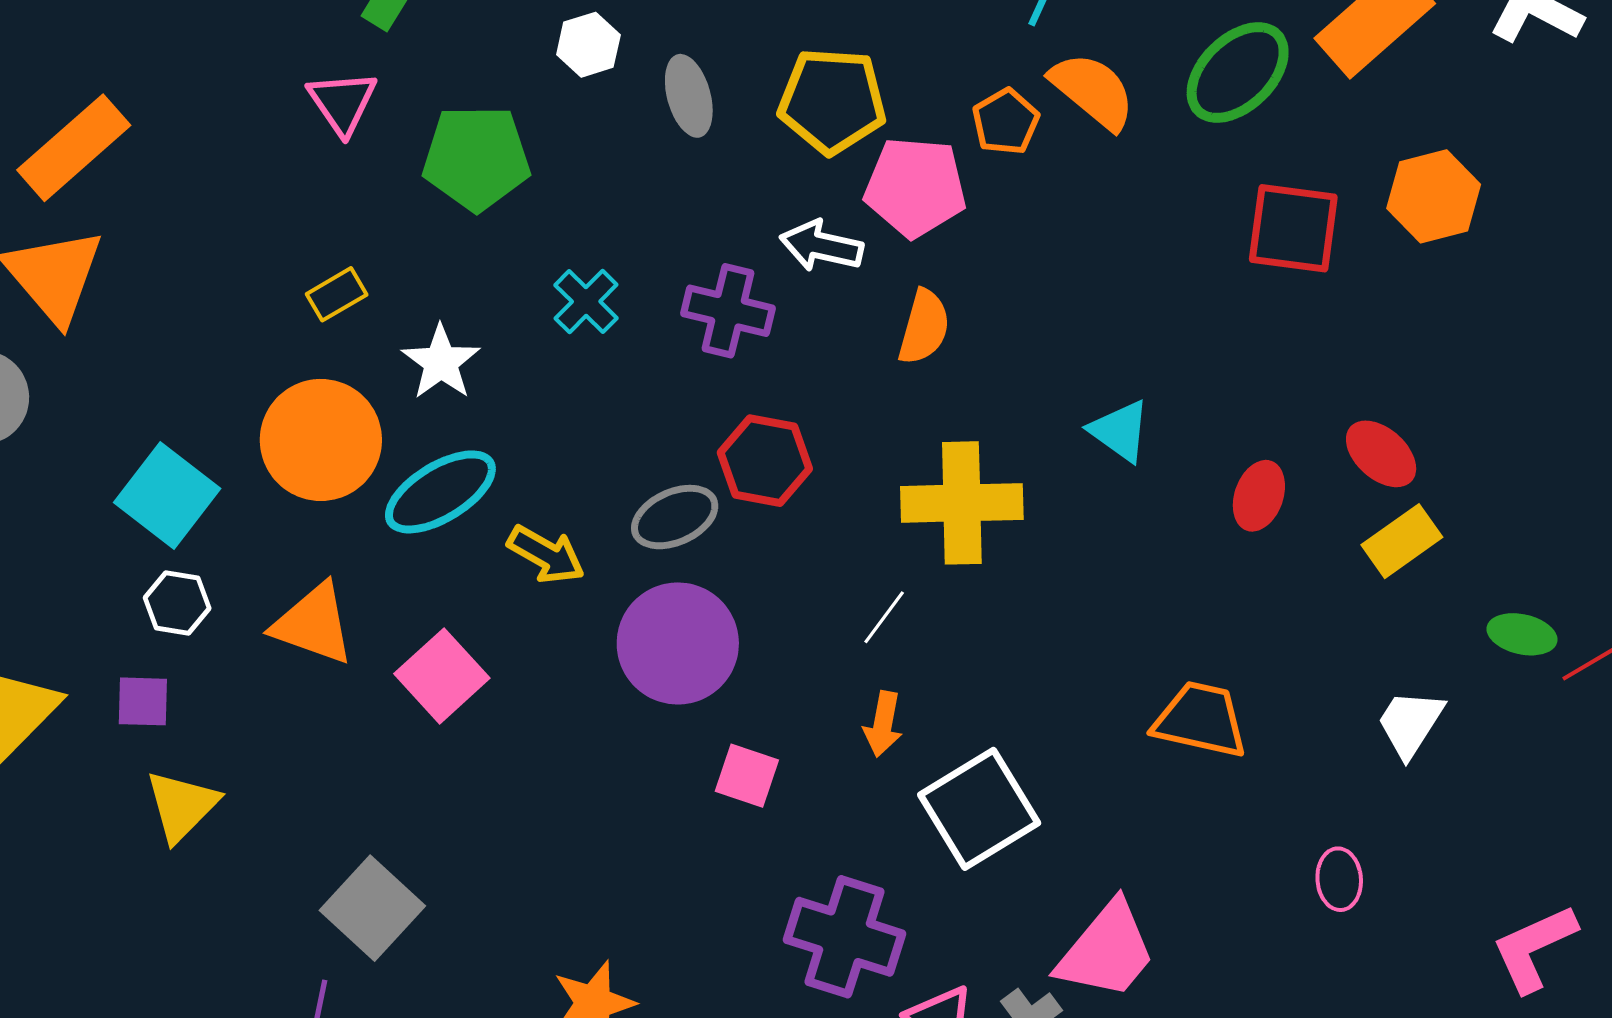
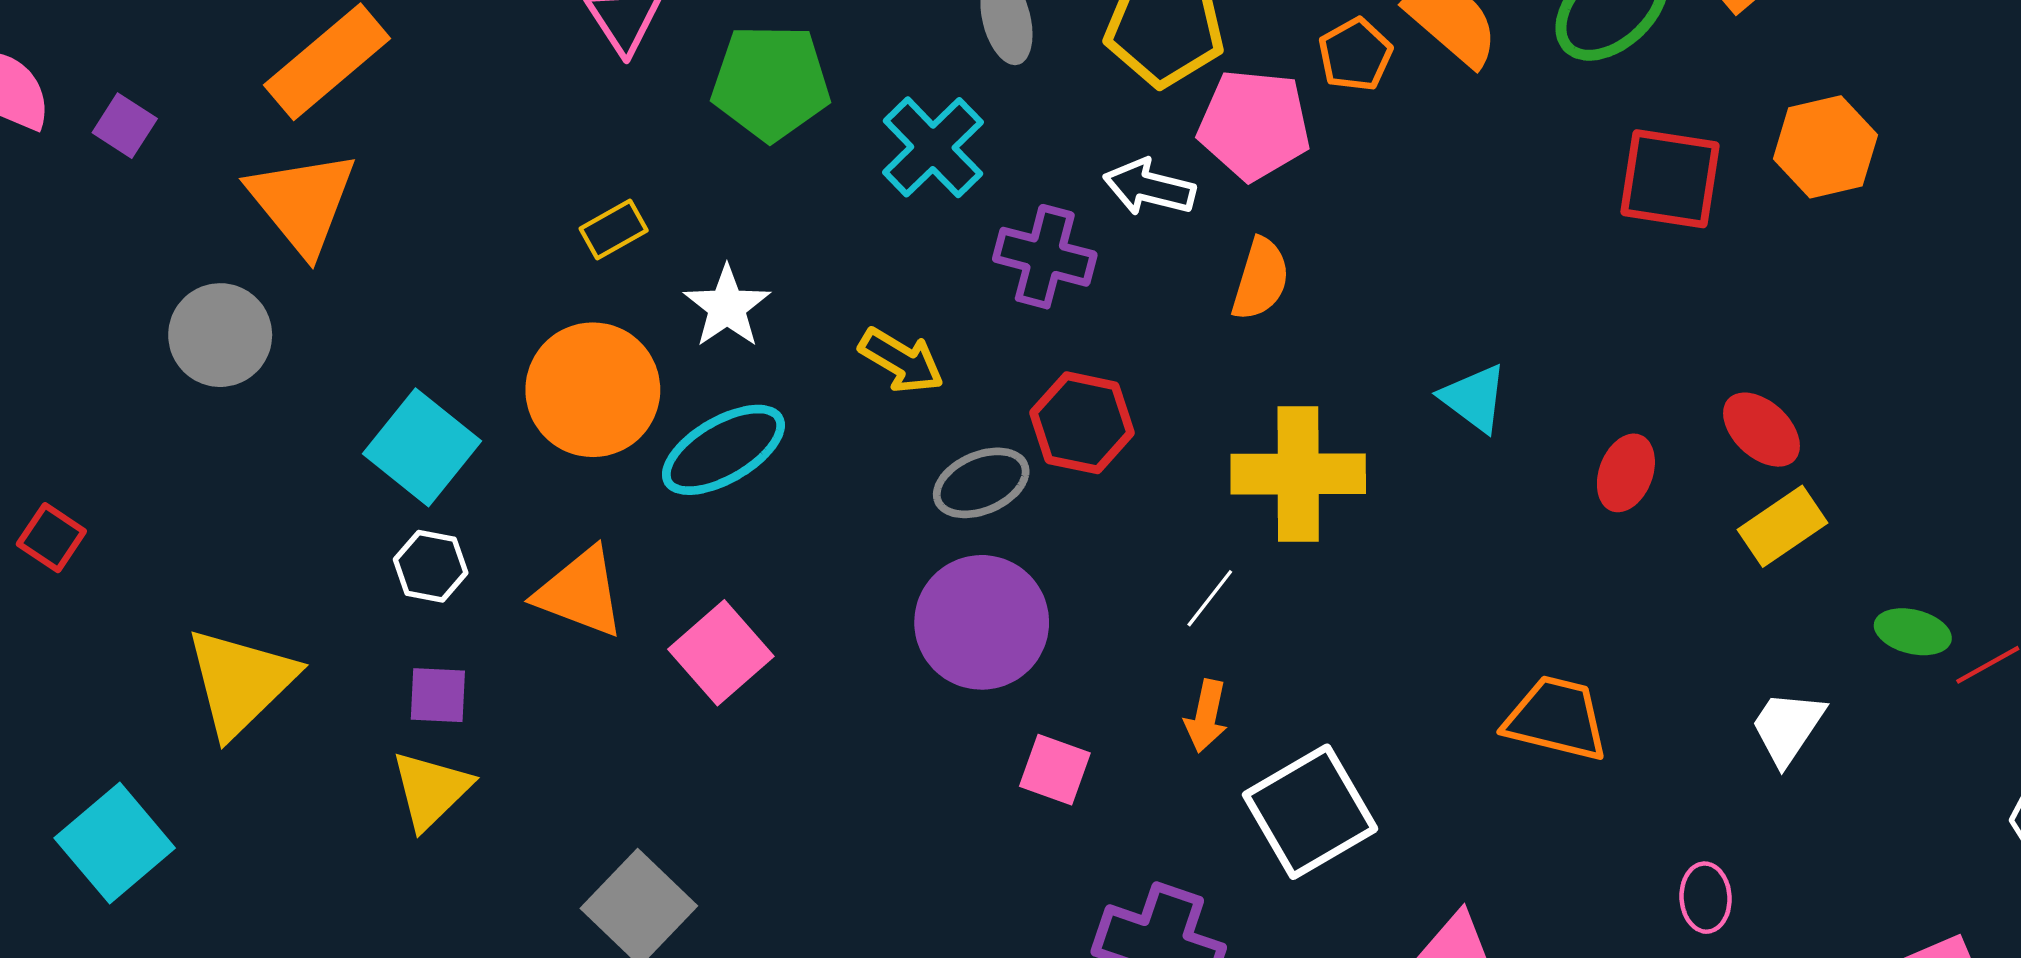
cyan cross: (586, 302) -> (933, 147), moved, size x1.4
yellow arrow: (546, 555) -> (901, 361), moved
purple square: (143, 701) -> (438, 695), moved

